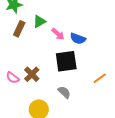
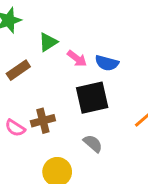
brown rectangle: (19, 29) -> (18, 70), moved, turned 35
brown cross: (32, 74) -> (43, 121), turned 35

